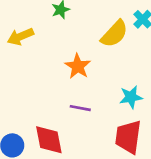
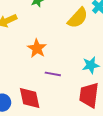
orange star: (78, 66) -> (37, 48), moved

